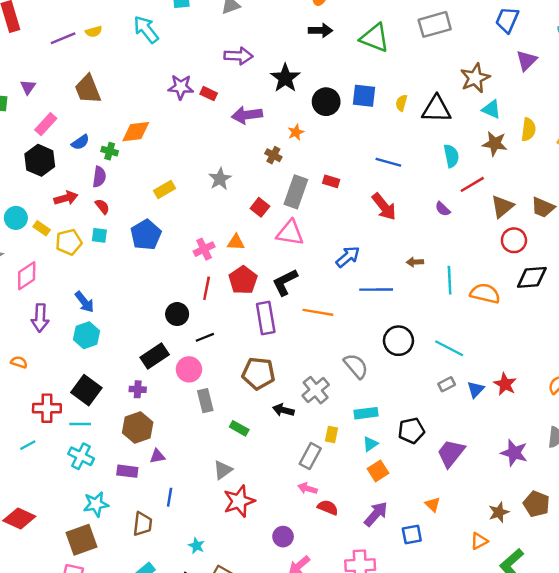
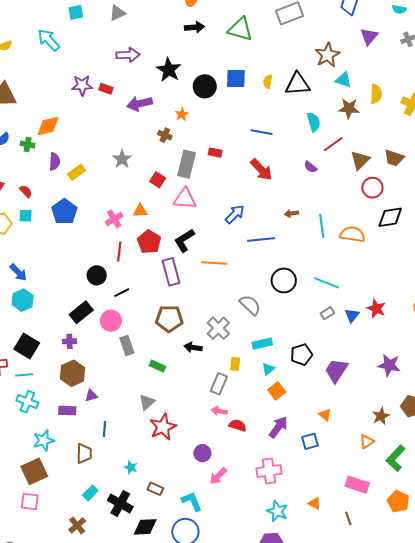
purple semicircle: (99, 177) -> (55, 162), moved

